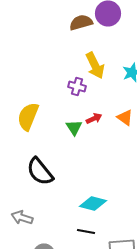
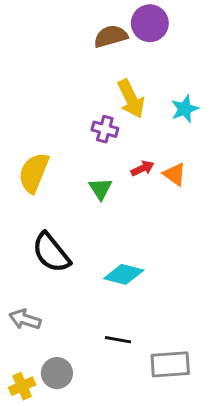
red arrow: (94, 118) -> (143, 168), moved
cyan diamond: (93, 203) -> (124, 274), moved

